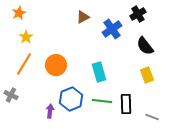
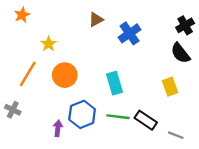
black cross: (138, 14) -> (185, 25), moved
yellow star: (26, 37) -> (49, 44), moved
black semicircle: (145, 46) -> (180, 53), moved
black rectangle: (126, 104) -> (146, 120), turned -54

